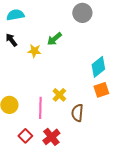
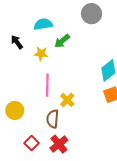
cyan semicircle: (15, 15) -> (43, 24), moved
pink line: (40, 108) -> (47, 85), moved
brown semicircle: (77, 113) -> (53, 119), moved

